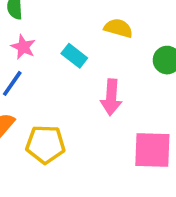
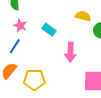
yellow semicircle: (118, 28) -> (83, 16), moved

